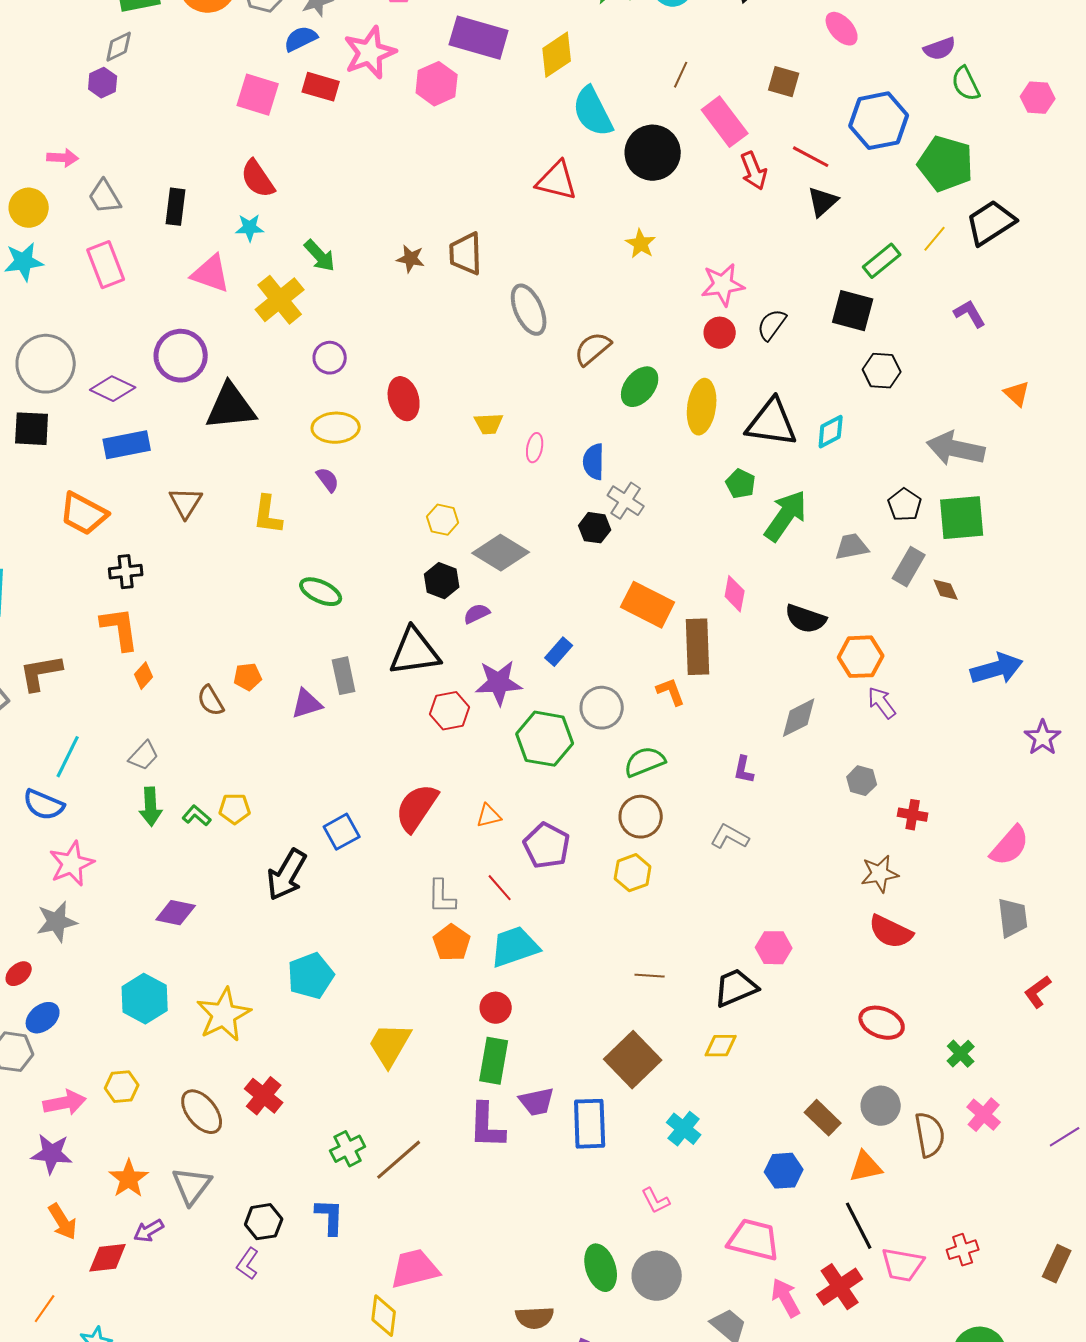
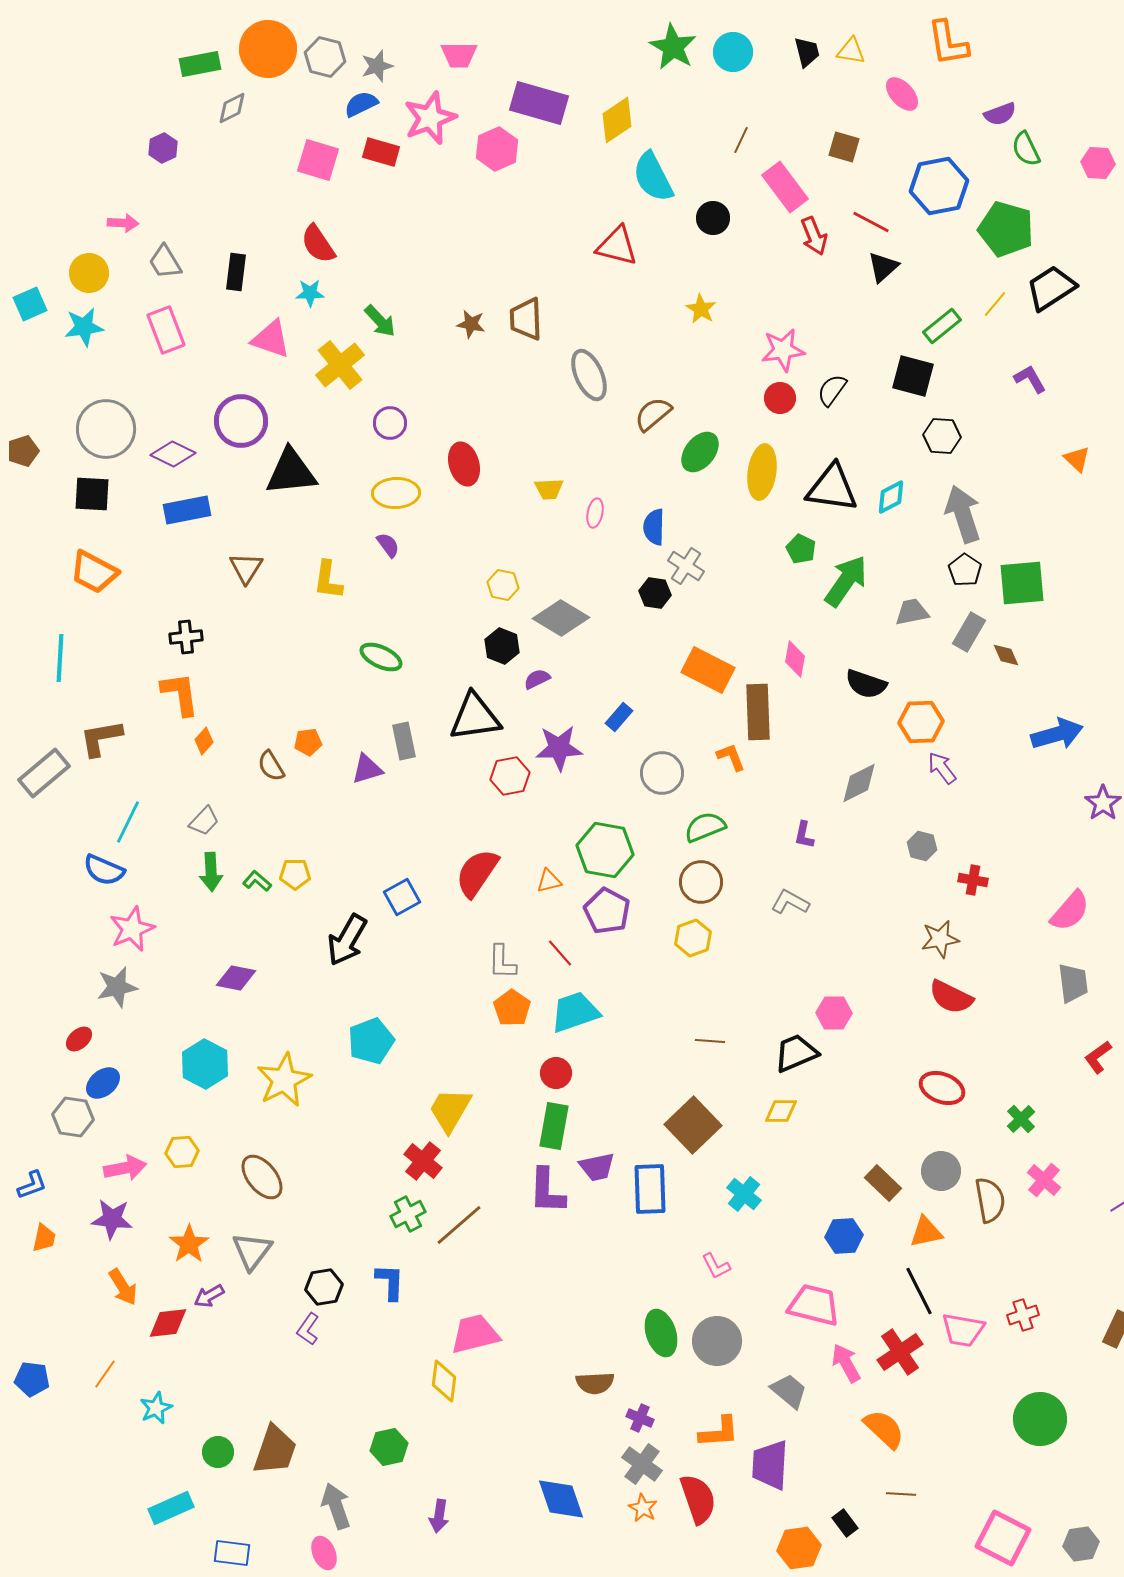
gray diamond: (119, 47) -> (232, 108), moved
black circle: (653, 153) -> (713, 218), size x0.6
gray arrow: (956, 449) -> (963, 514), moved, turned 60
orange trapezoid: (84, 514) -> (94, 572), moved
green hexagon: (545, 739) -> (605, 850), moved
red cross: (264, 1096) -> (423, 1161), moved

